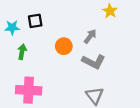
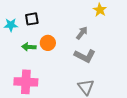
orange circle: (64, 46) -> (48, 43), moved
green arrow: (22, 52) -> (29, 47), moved, turned -96

